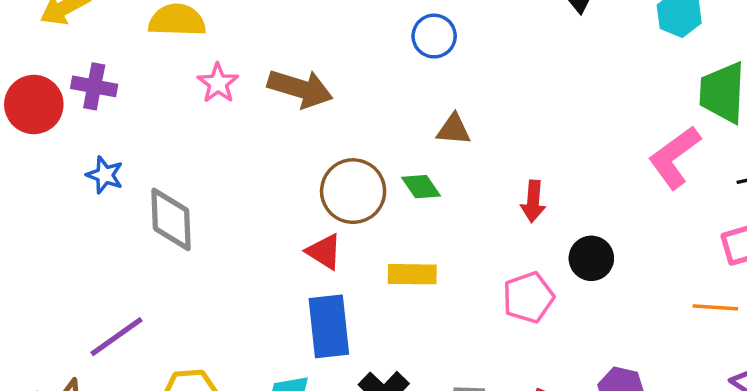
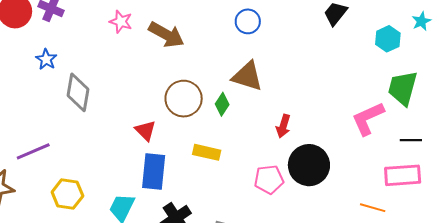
pink star: (218, 83) -> (121, 22), turned -30
brown triangle: (454, 129) -> (247, 76), size x1.6
green diamond: (421, 187) -> (222, 104), turned 55
red triangle: (324, 252) -> (145, 130), moved
black circle: (591, 258) -> (309, 165), size x1.6

